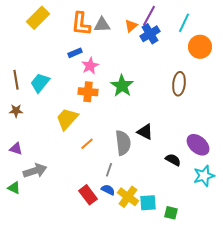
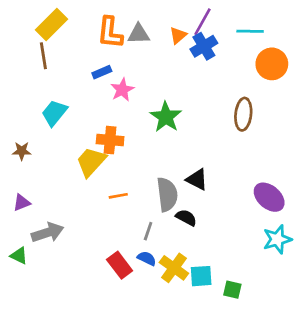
cyan line: (184, 23) -> (250, 31), turned 66
brown line: (16, 80) -> (43, 56), moved
orange cross: (88, 92) -> (110, 140), moved
orange line: (87, 144) -> (118, 196), turned 32
purple triangle: (16, 149) -> (22, 203), turned -40
black semicircle: (173, 160) -> (186, 218), moved

